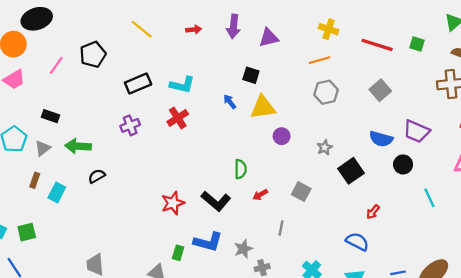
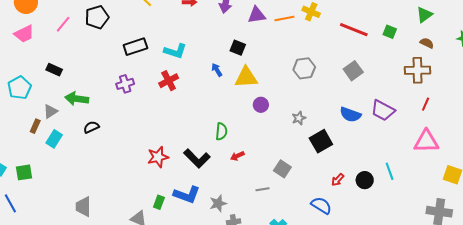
orange line: (320, 60) -> (284, 18), moved
gray triangle: (43, 148) -> (50, 111), moved
black circle: (403, 164) -> (365, 180), moved
gray square: (301, 192) -> (282, 169), moved
gray line: (281, 228) -> (263, 189), moved, turned 64

